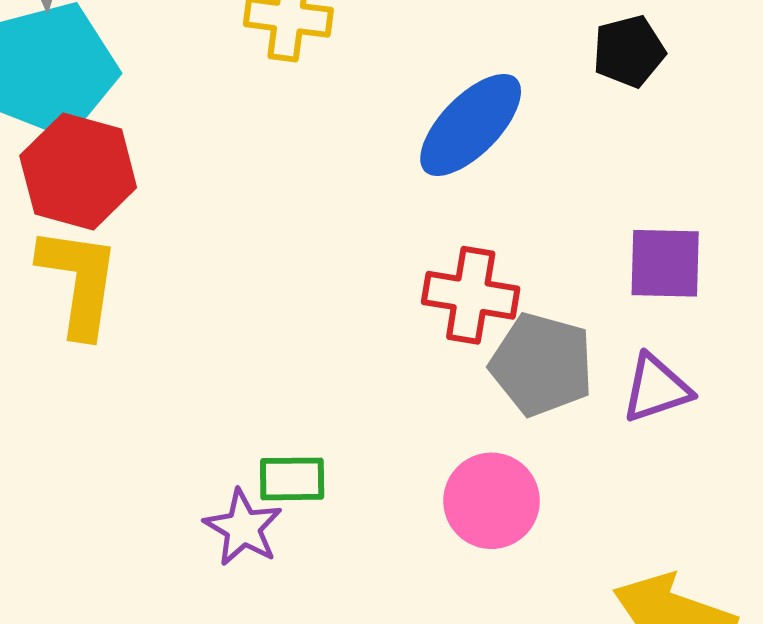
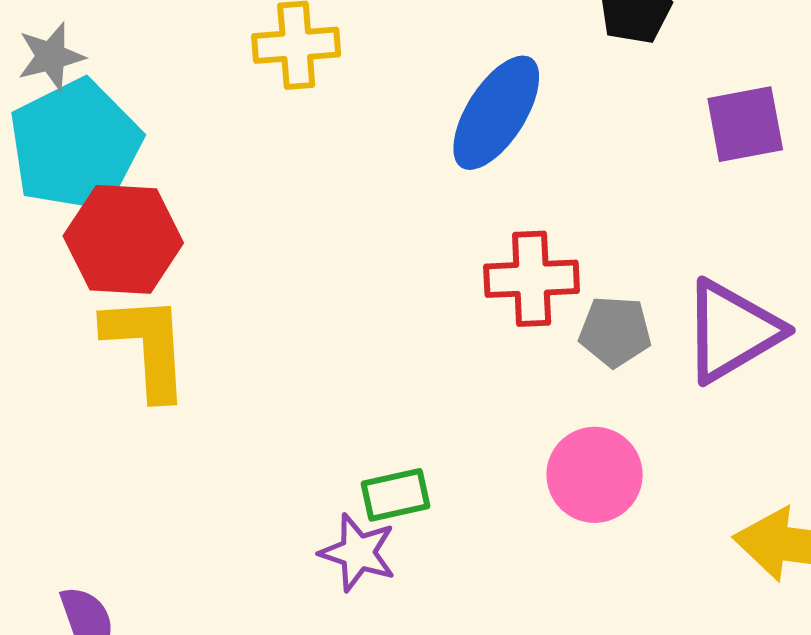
purple square: (665, 263) -> (745, 124), moved
gray pentagon: (542, 364) -> (615, 331), size x0.7
purple triangle: (656, 388) -> (732, 331), size x1.5

